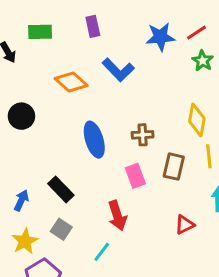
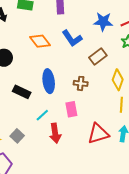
brown rectangle: (174, 167) -> (98, 57), moved, turned 30
black rectangle: (61, 189) -> (22, 92), moved, turned -30
red triangle: (185, 225) -> (98, 134), moved, size x1.6
cyan line: (102, 252) -> (42, 115), moved

